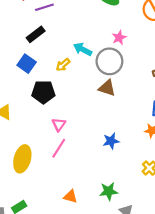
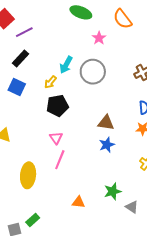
pink star: (119, 38) -> (99, 38), moved
cyan arrow: (83, 49) -> (66, 65), turned -78
brown triangle: (107, 88) -> (106, 123), moved
black pentagon: (43, 92) -> (57, 106), moved

